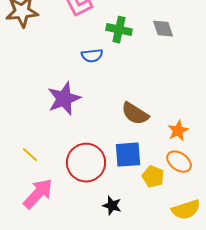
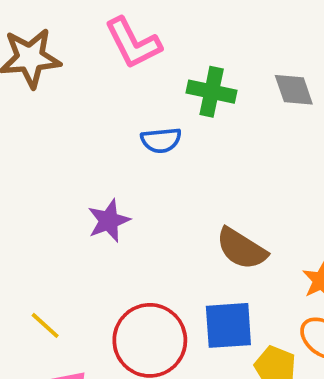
purple star: (64, 99) -> (109, 221), size x0.7

